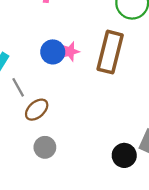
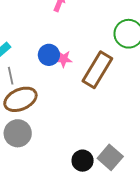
brown ellipse: (37, 110) -> (20, 99), size x1.5
gray circle: (45, 147) -> (18, 133), size x1.4

